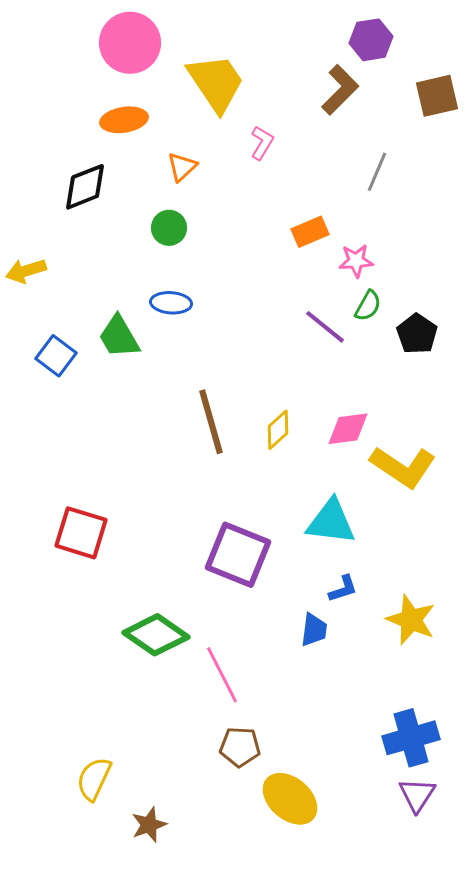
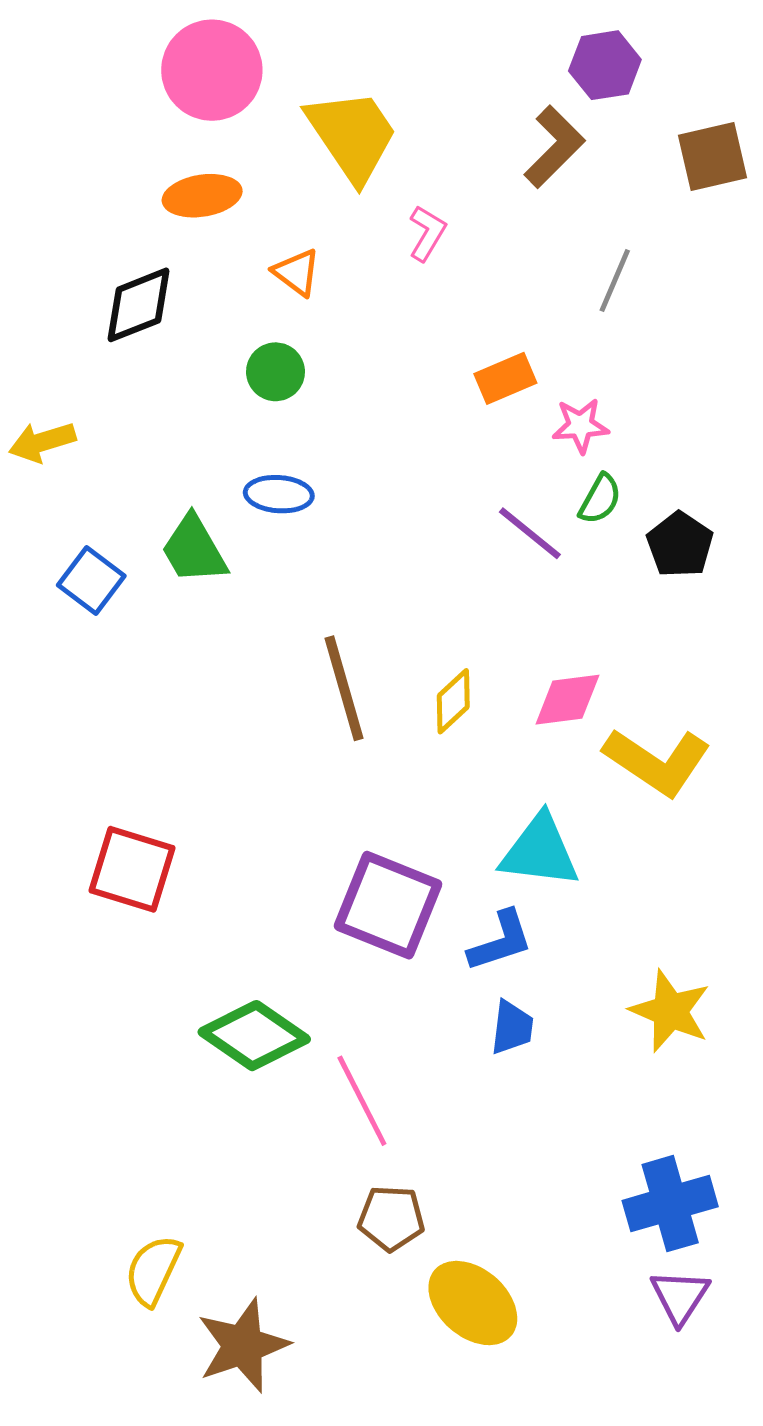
orange triangle: (182, 167) -> (297, 272), turned -40
blue L-shape: (343, 589) -> (501, 941), moved, size x1.4
brown star: (149, 825) -> (243, 1345), size x1.6

